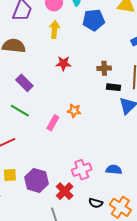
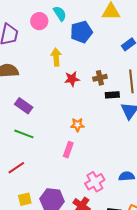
yellow arrow: (55, 29) -> (56, 57), moved
red star: (63, 63) -> (72, 79), moved
pink rectangle: (53, 123) -> (68, 150), moved

